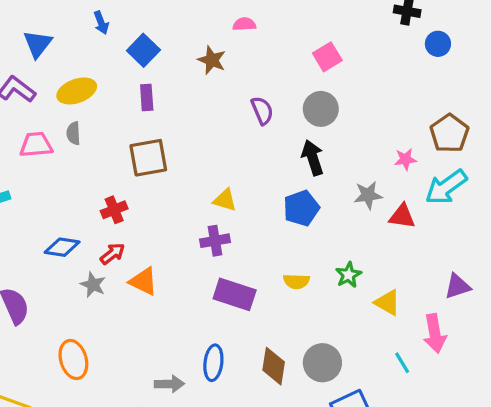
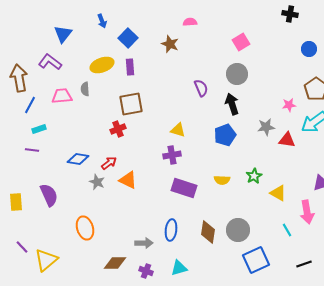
blue circle: (438, 44) -> (309, 49), moved
yellow ellipse: (77, 91) -> (102, 65), moved
purple semicircle: (262, 111) -> (201, 88), moved
red cross: (114, 210) -> (118, 129), moved

